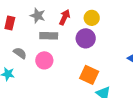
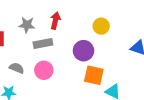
yellow circle: (92, 18) -> (101, 26), moved
purple circle: (86, 38) -> (84, 51), moved

